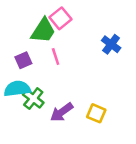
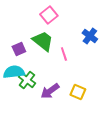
green trapezoid: (43, 31) -> (43, 41), moved, turned -85
pink line: (56, 57) -> (64, 54), moved

